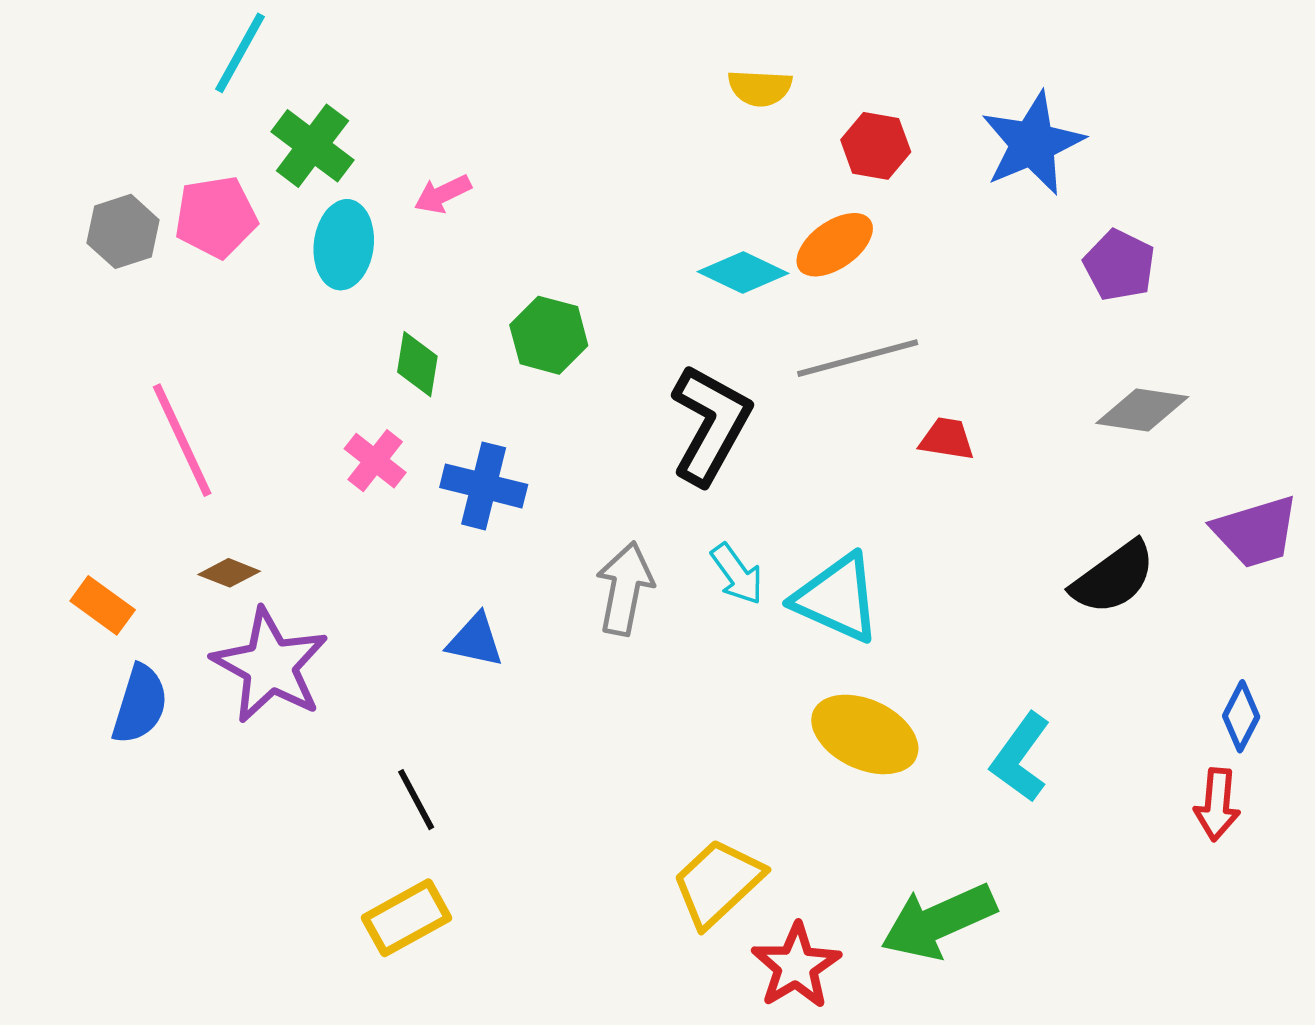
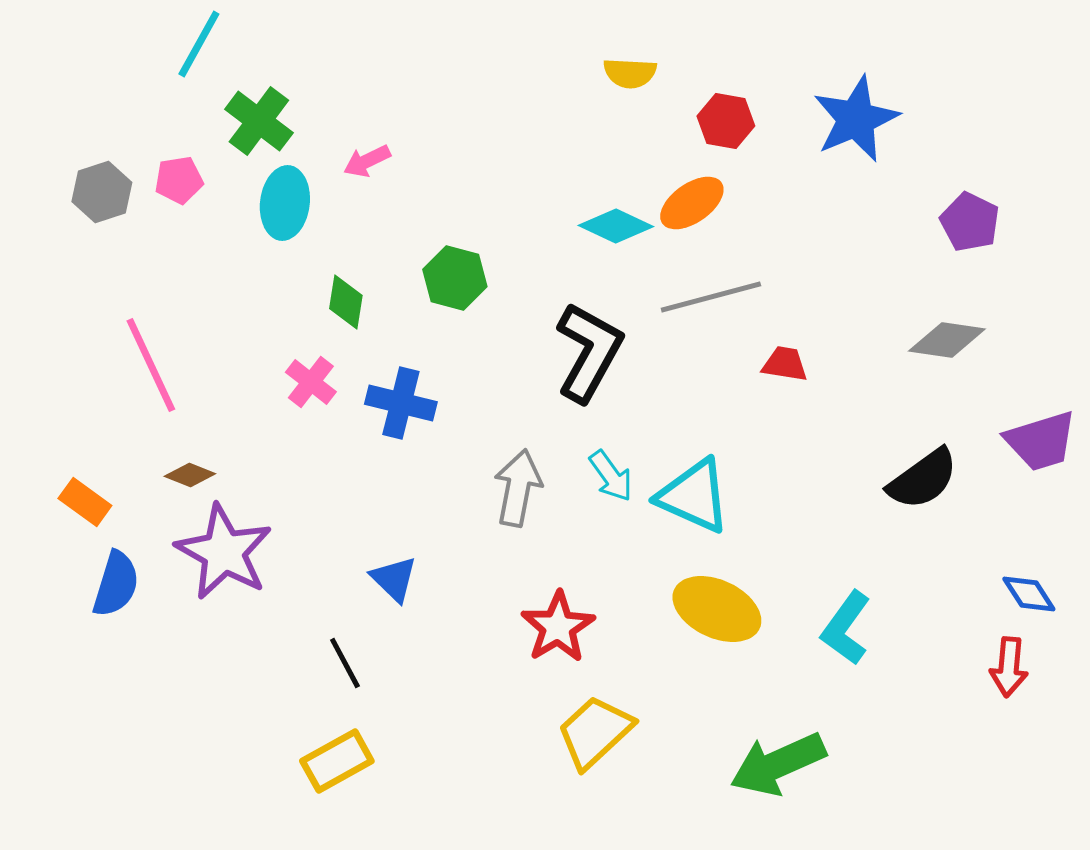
pink pentagon: (216, 217) -> (179, 180), size x0.7
purple pentagon: (1119, 265) -> (970, 222), moved
blue triangle: (475, 640) -> (394, 579), moved, turned 32
blue diamond: (1241, 716) -> (1029, 594), turned -60
red star: (796, 966) -> (558, 627), moved

